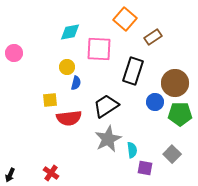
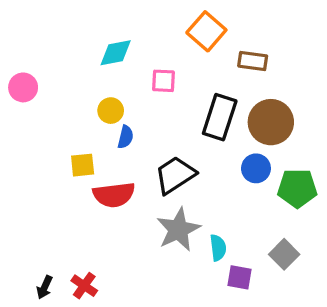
brown rectangle: (153, 37) -> (253, 61), turned 42
pink square: (99, 49) -> (164, 81), size x0.6
brown circle: (175, 83) -> (271, 122), moved
black arrow: (10, 175) -> (45, 287), moved

